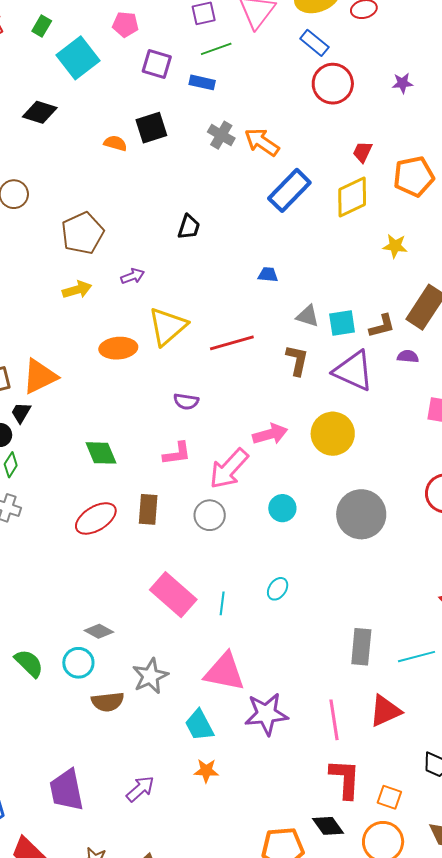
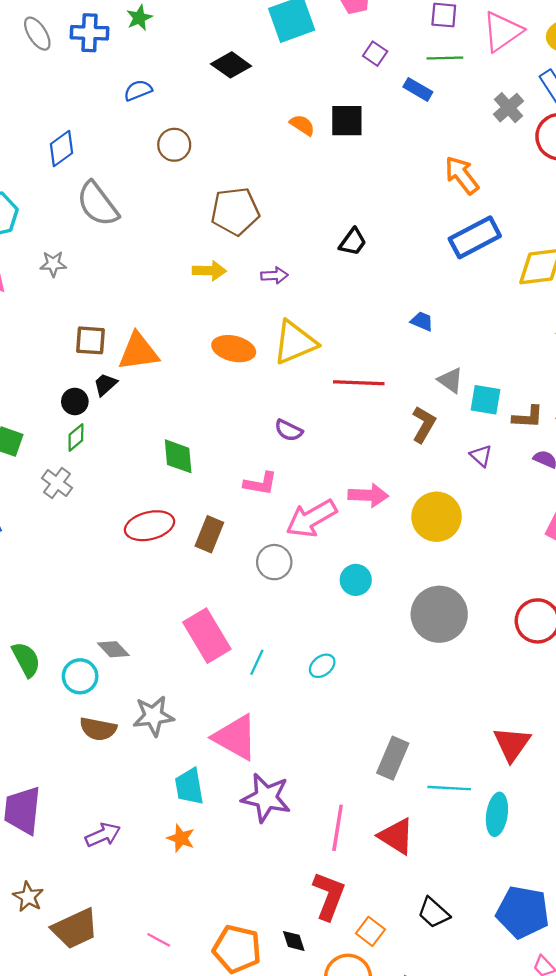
purple square: (157, 64) -> (375, 54), size x0.7
gray cross: (221, 135) -> (509, 108), moved
purple triangle: (353, 371) -> (481, 456), size x0.5
red triangle: (385, 711) -> (396, 836), turned 39
black diamond: (328, 826) -> (294, 941), size x0.7

